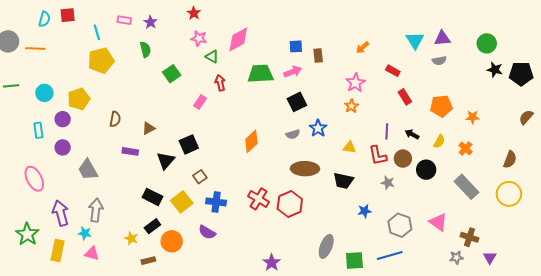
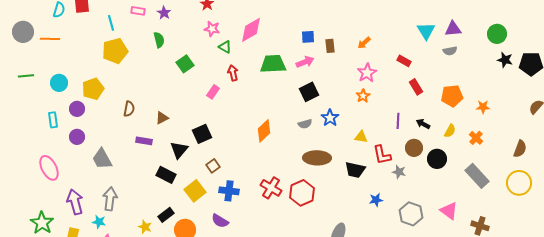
orange arrow: (363, 47) -> (364, 43), moved
red L-shape: (378, 156) -> (382, 155), moved
black rectangle: (152, 197) -> (166, 175), moved

